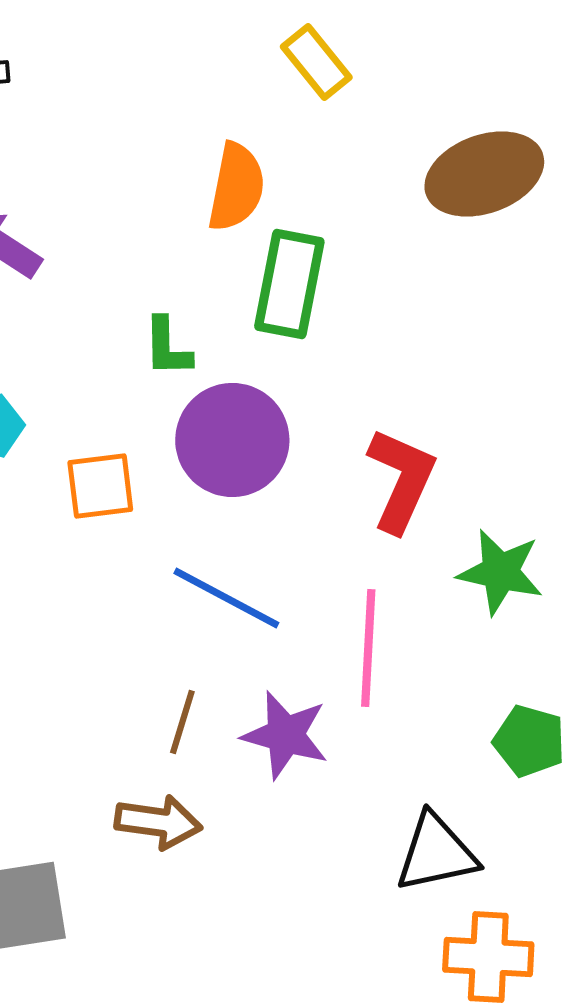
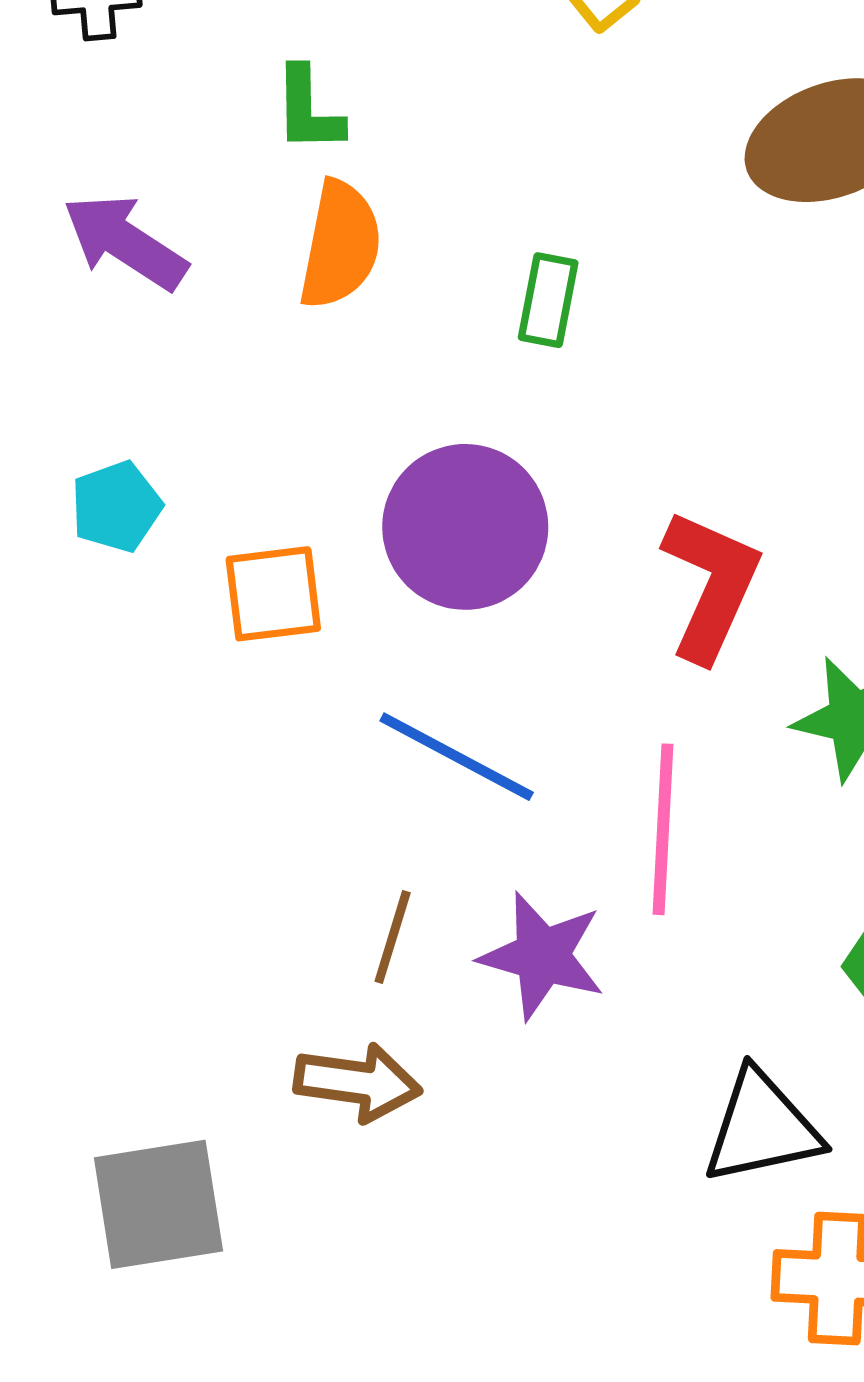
orange semicircle: (236, 187) -> (340, 245), moved
green rectangle: (289, 284) -> (548, 300), size x0.6
green L-shape: (167, 347) -> (308, 110), moved

